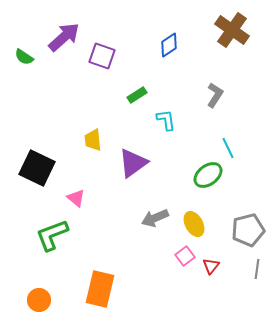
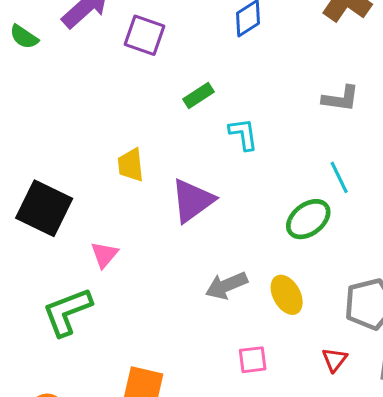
gray L-shape: (215, 95) -> (341, 99), moved, turned 65
pink triangle: (76, 198) -> (104, 255), turned 30
pink square: (185, 256) -> (253, 360), moved, turned 30
red triangle: (211, 266) -> (335, 360), moved

